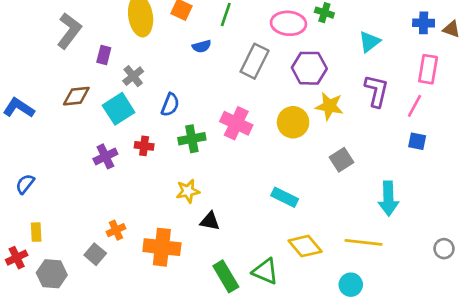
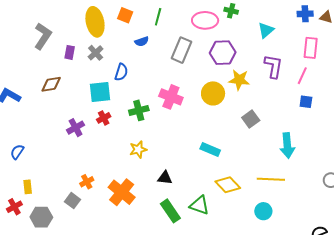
gray cross: (133, 76) -> (96, 53), moved
blue semicircle: (170, 105) -> (121, 72), moved
cyan square: (119, 109) -> (100, 92), moved, turned 30
red cross: (144, 146) -> (104, 118), turned -32
black triangle: (210, 221) -> (165, 178), moved
orange cross: (162, 247) -> (122, 192), turned 36

